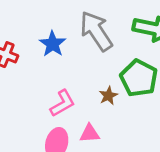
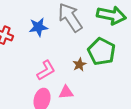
blue star: (53, 44) -> (38, 27), turned 30

